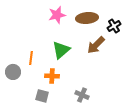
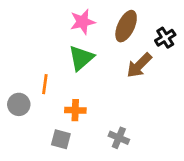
brown ellipse: (87, 18) -> (126, 26), turned -60
green triangle: (61, 50) -> (81, 58), moved

